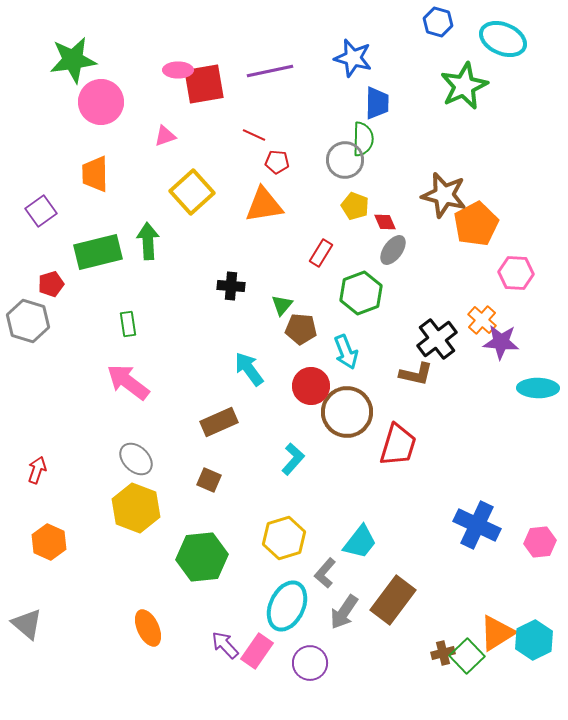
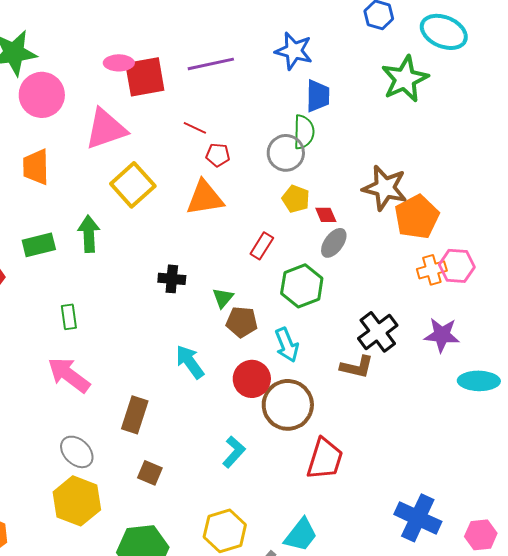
pink triangle: (165, 136) -> (106, 129), size x2.0
green rectangle: (98, 252) -> (39, 245), size x0.7
orange cross: (482, 320) -> (432, 270), moved, turned 32
brown rectangle: (219, 422) -> (135, 415), moved, turned -48
red trapezoid: (398, 445) -> (325, 459), moved

